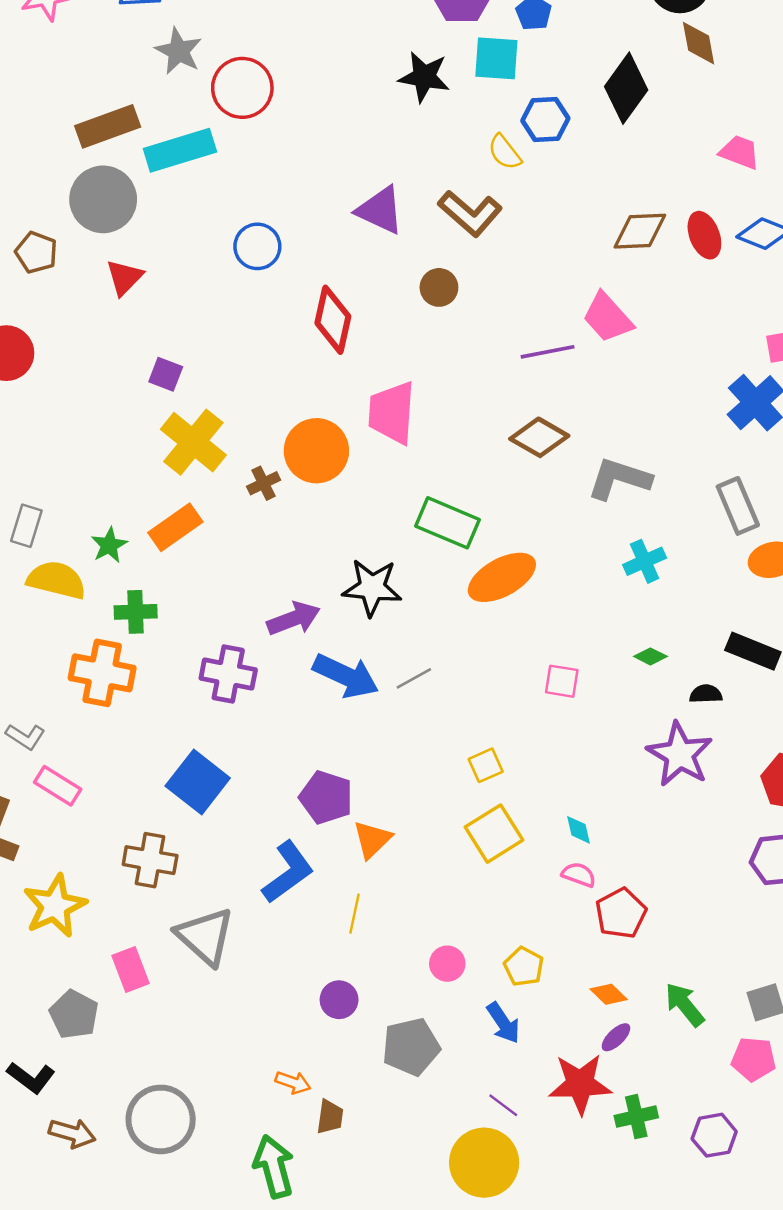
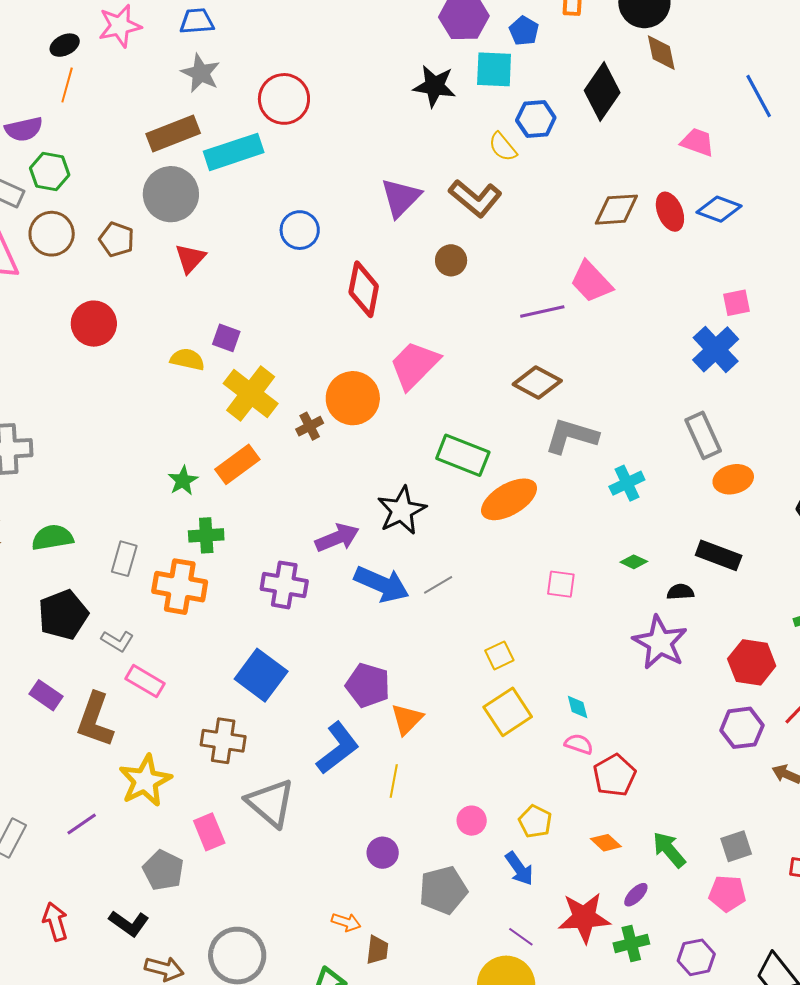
gray star: (179, 51) -> (201, 73), moved
purple triangle: (380, 210) -> (401, 198), turned 51
pink trapezoid: (392, 413) -> (414, 365), turned 42
gray L-shape: (619, 479) -> (571, 436), moved
gray rectangle: (26, 526) -> (124, 559), moved
yellow semicircle: (56, 580) -> (187, 359), moved, size x0.7
black star: (372, 588) -> (402, 510), turned -30
purple ellipse: (616, 1037) -> (636, 895), moved

